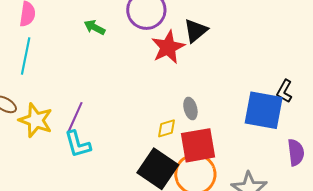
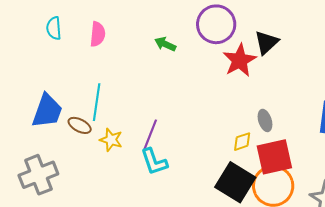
cyan line: (26, 56) -> (97, 102), moved
yellow star: (36, 120) -> (111, 140), size x0.7

